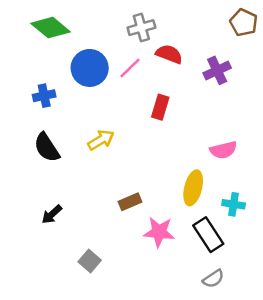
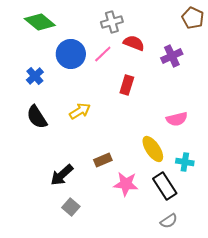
blue cross: (44, 96) -> (35, 76), turned -30
yellow ellipse: (193, 188) -> (153, 149), turned -48
black arrow: (52, 214) -> (62, 175), moved, size x1.4

